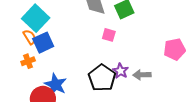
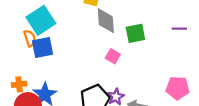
orange cross: (28, 61) -> (19, 84), moved

